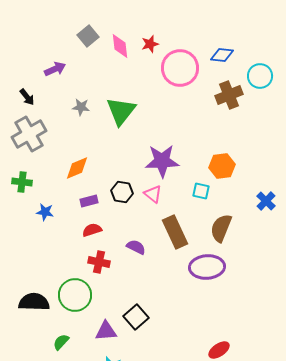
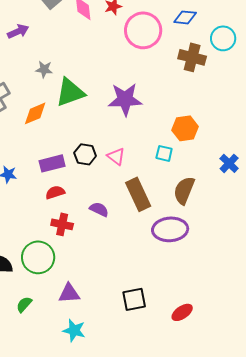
brown cross: (229, 95) -> (192, 57), turned 36
green triangle: (121, 111) -> (70, 92), moved, turned 32
purple star: (162, 161) -> (125, 99), moved
orange diamond: (77, 168) -> (35, 113), moved
purple rectangle: (89, 201) -> (52, 163), size x1.4
black square: (136, 317) -> (134, 299), moved, turned 30

